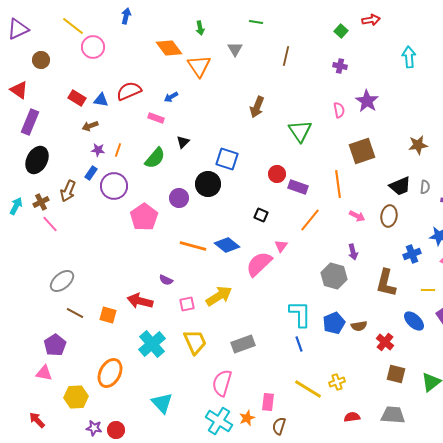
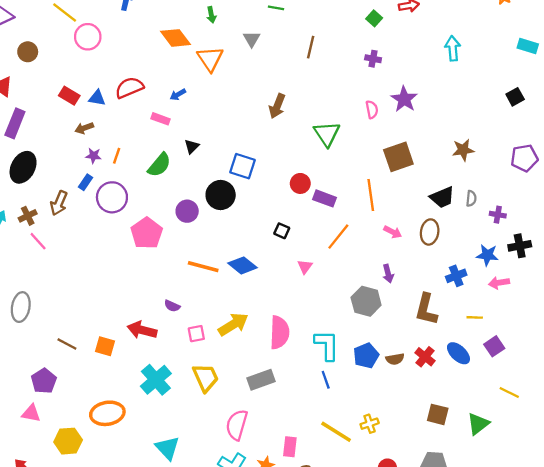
pink semicircle: (259, 264) -> (279, 332), moved, turned 136
gray ellipse: (62, 281) -> (21, 307), moved, turned -40
red cross: (385, 342) -> (425, 357), moved
orange ellipse: (110, 373) -> (107, 413), turned 52

